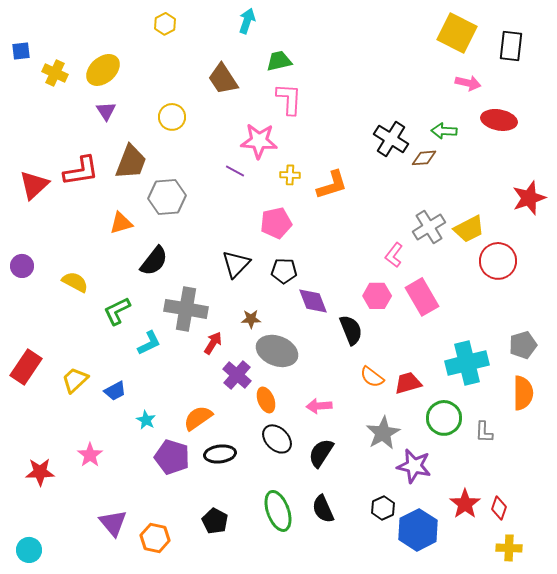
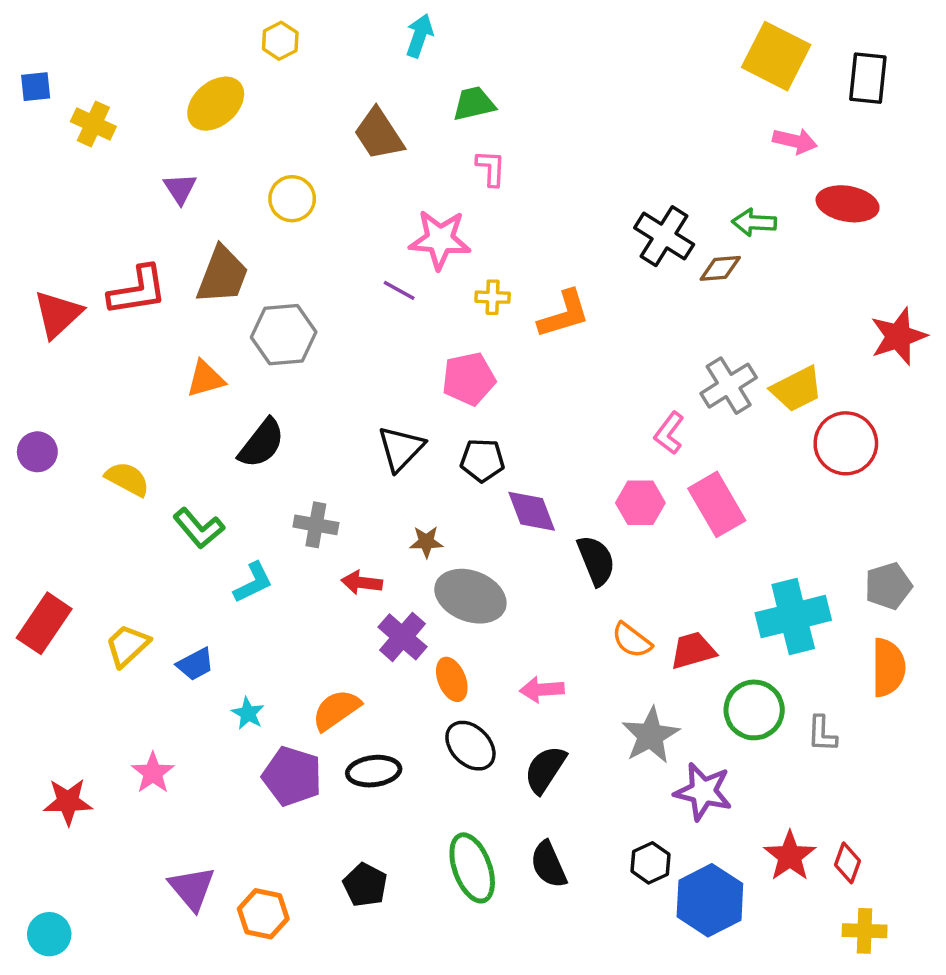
yellow ellipse: (103, 70) -> (216, 104), moved
pink L-shape: (289, 99) -> (491, 168), size x0.7
gray cross: (186, 309) -> (316, 525), size x0.6
green L-shape: (117, 311) -> (199, 528), turned -104
red arrow: (213, 343) -> (362, 583), turned -115

